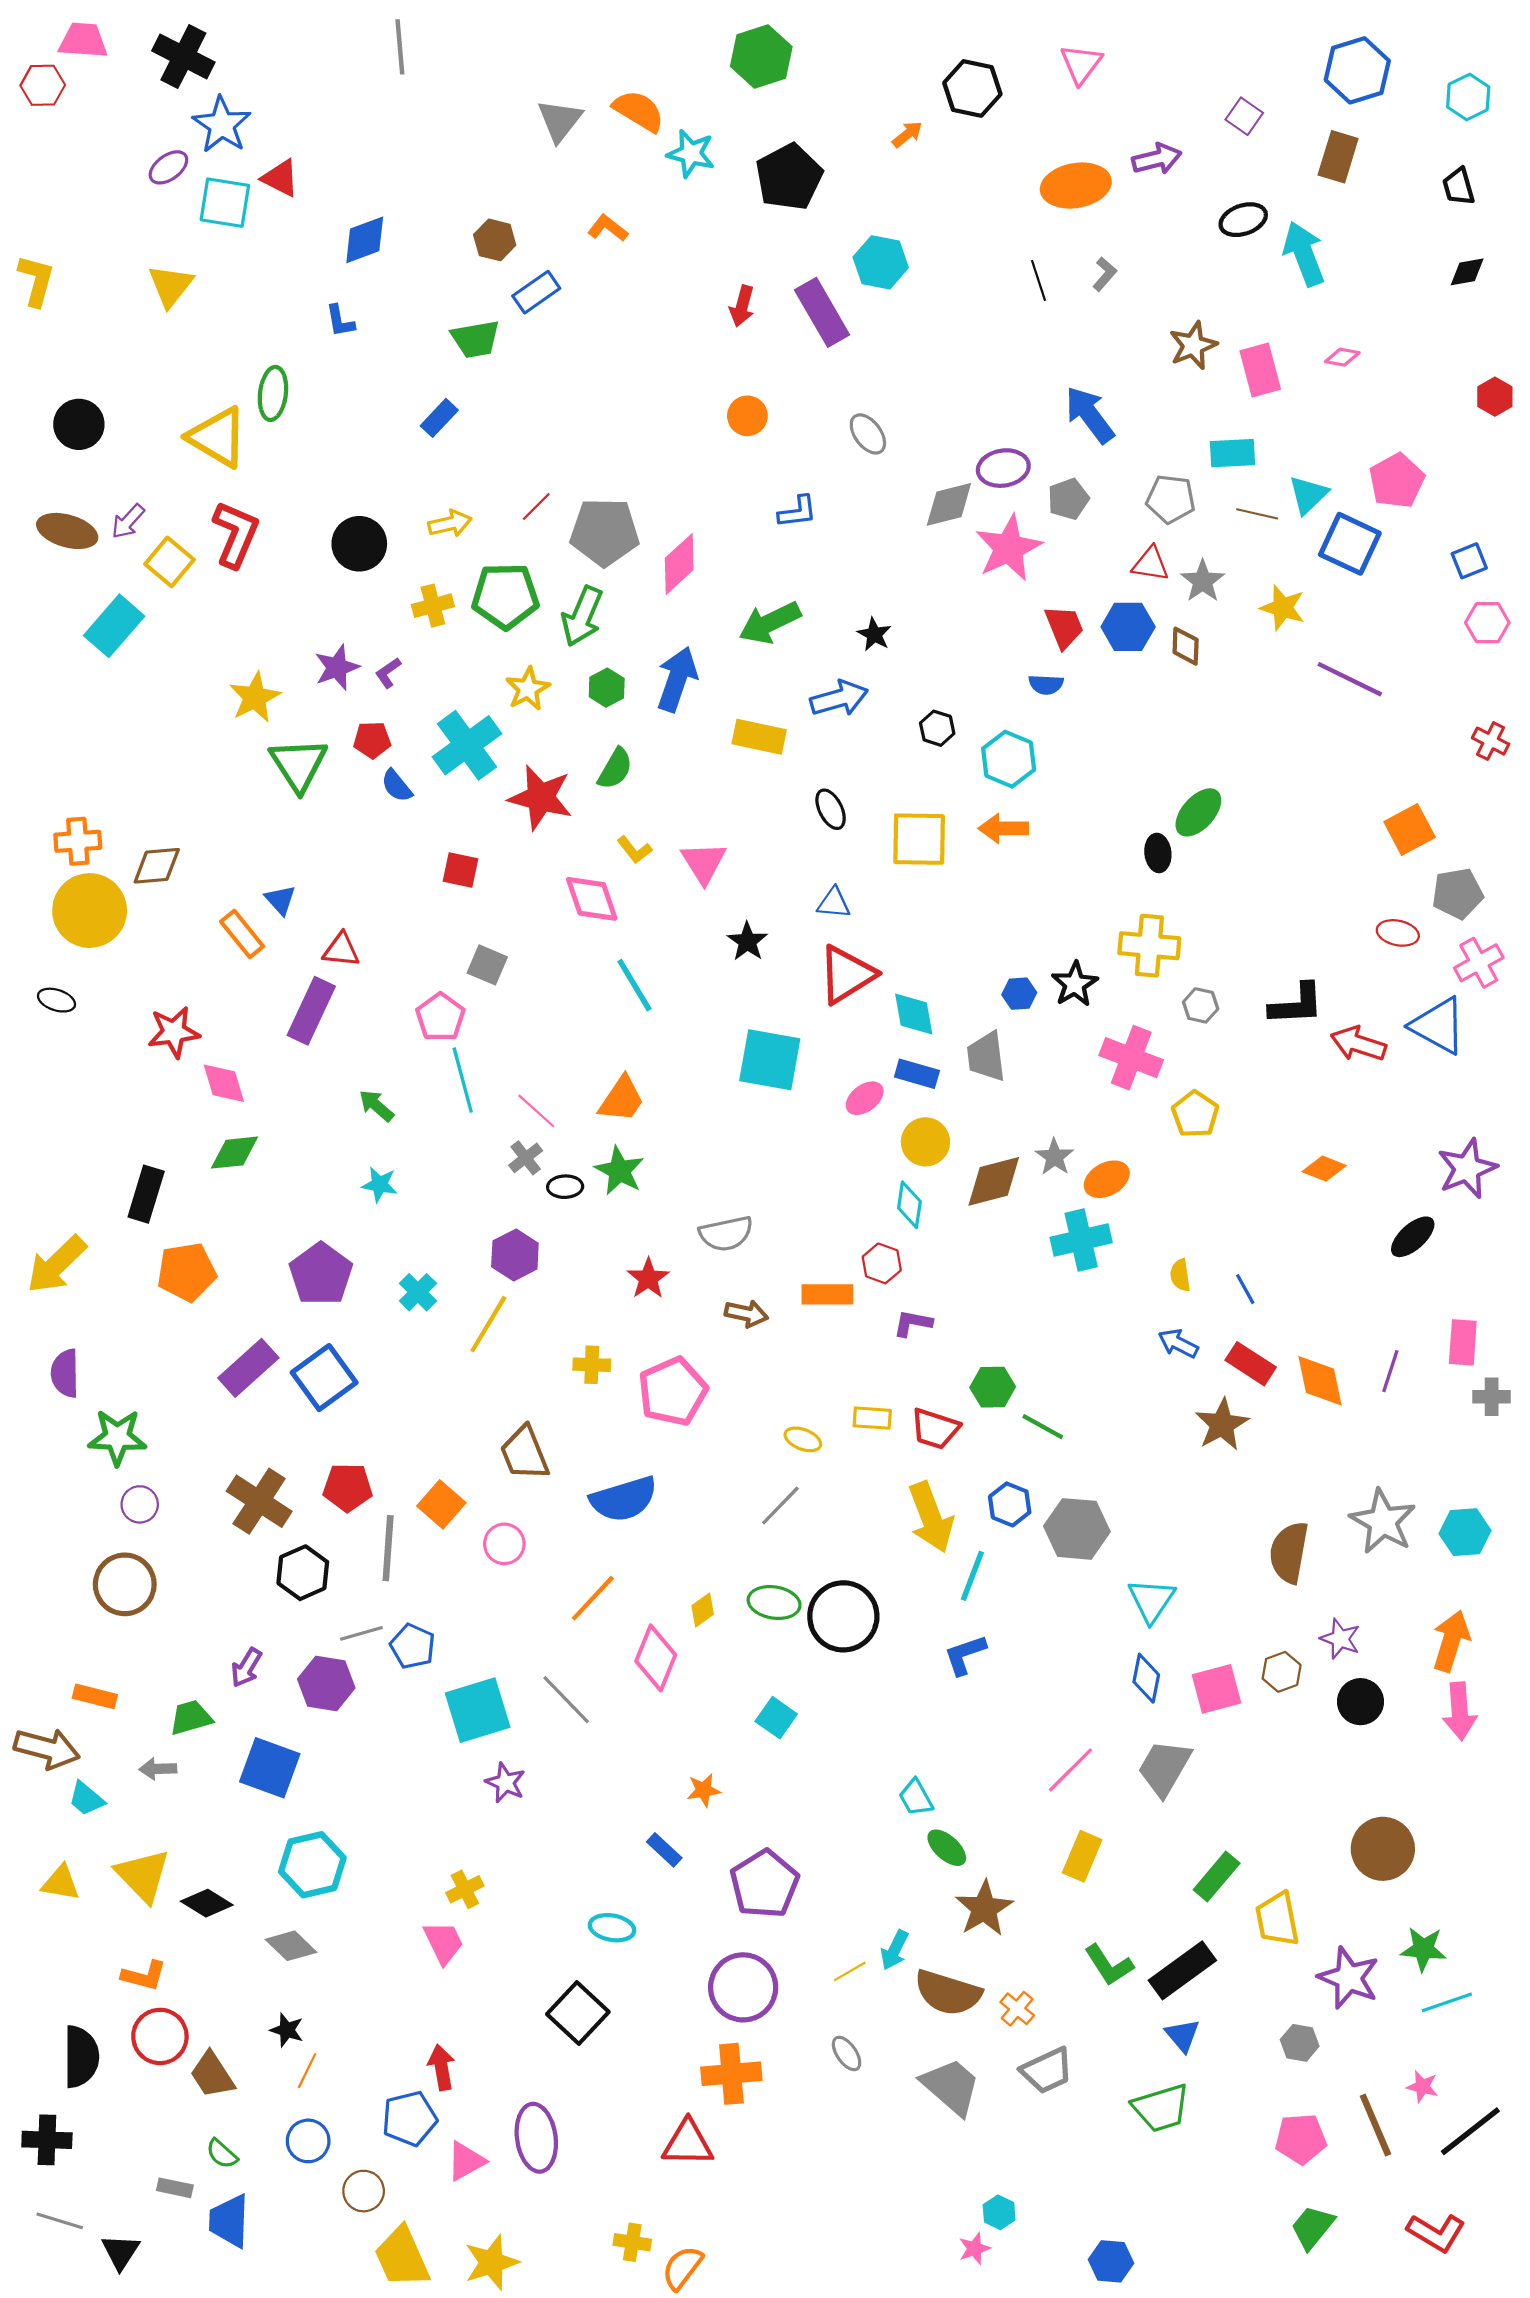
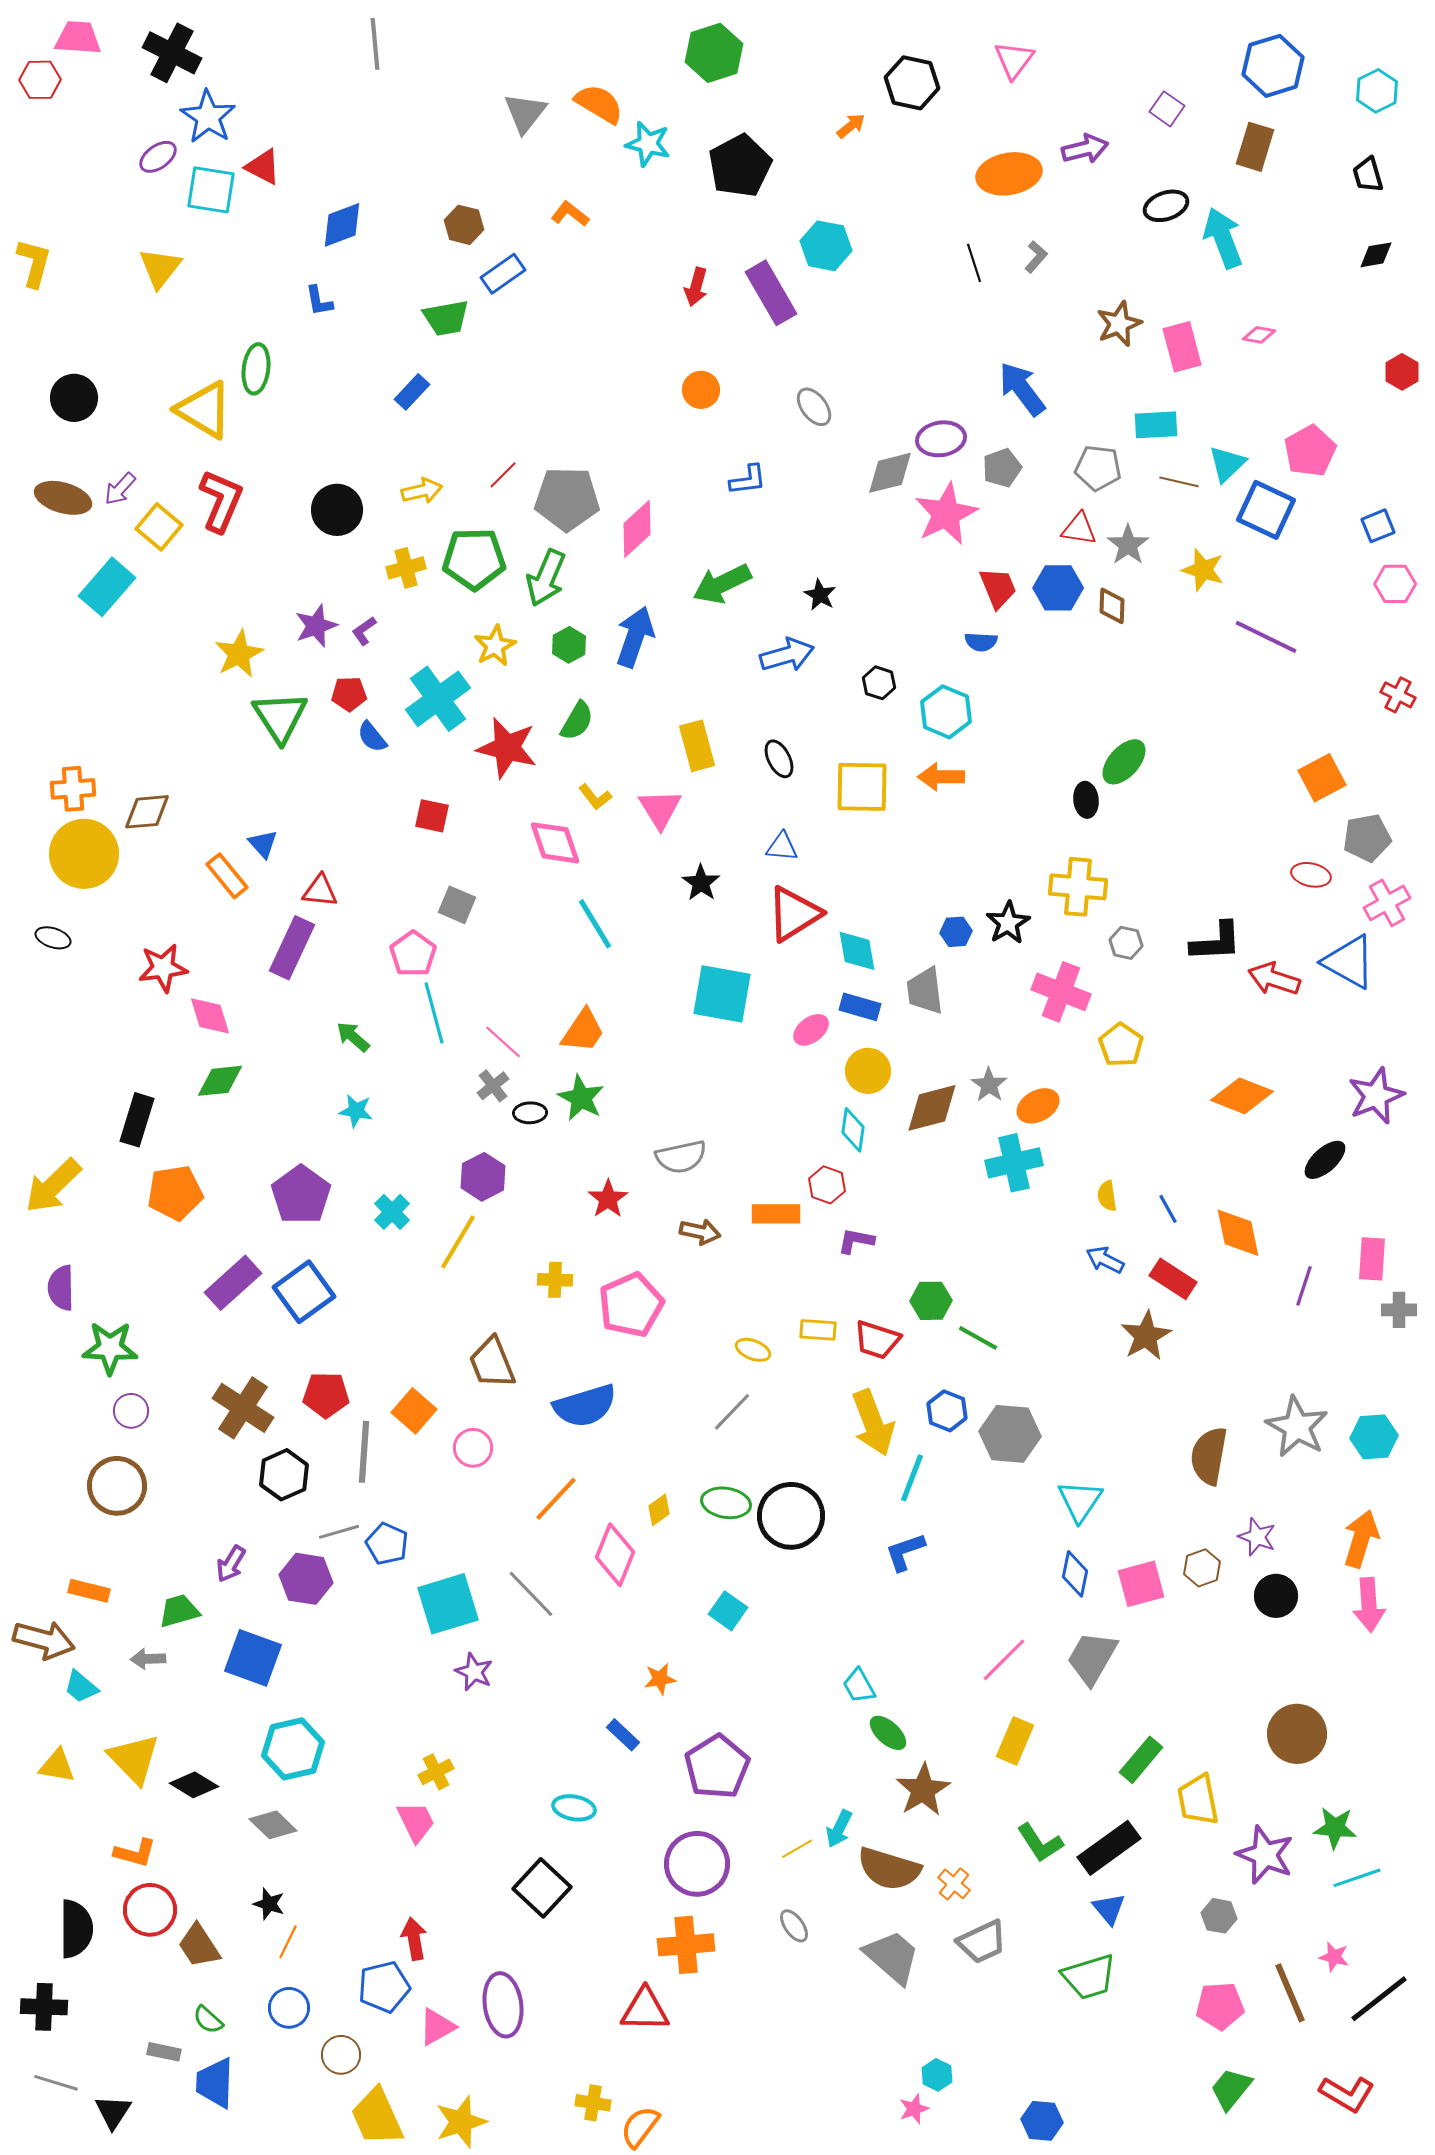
yellow rectangle: (759, 737) -> (697, 746), moved, turned 63
orange diamond: (1324, 1169) -> (1242, 1096), size x1.5
orange diamond: (1320, 1381) -> (1238, 1233), moved

